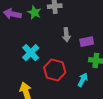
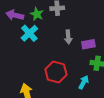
cyan cross: (31, 53) -> (29, 33), moved

